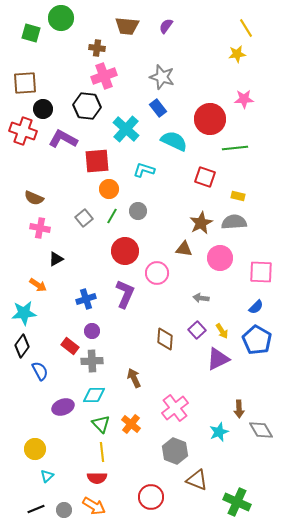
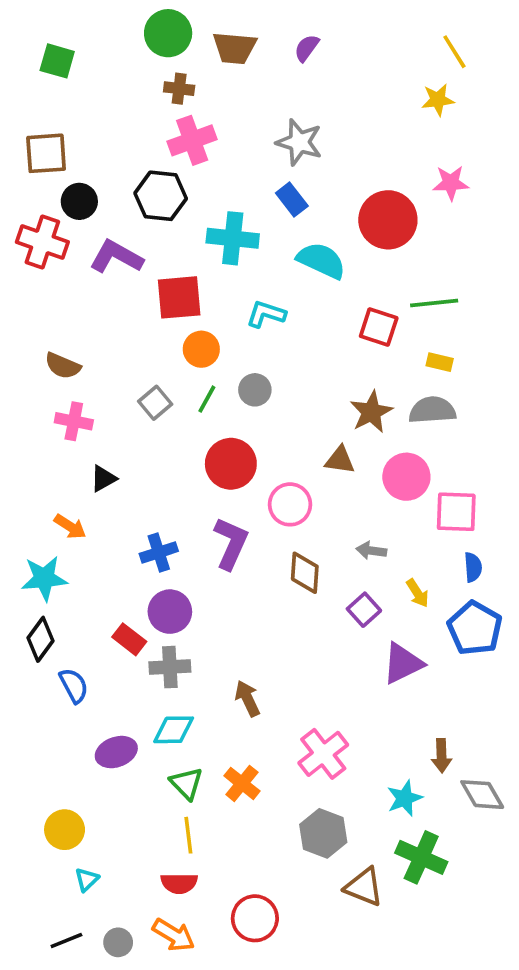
green circle: (61, 18) -> (168, 33), moved
cyan cross: (126, 129) -> (233, 238), turned -36
green line: (235, 148) -> (434, 303), moved
pink square: (261, 272) -> (456, 512), moved
blue semicircle: (256, 307) -> (473, 567), turned -49
purple circle: (92, 331) -> (170, 612), size x1.5
yellow arrow: (222, 331) -> (417, 593), moved
brown diamond: (165, 339) -> (305, 573), moved
red circle: (151, 497) -> (255, 918), moved
green cross: (237, 502) -> (421, 857), moved

